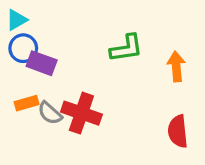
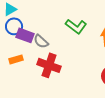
green L-shape: (126, 48) -> (76, 26), turned 45
gray semicircle: (50, 113) -> (41, 41), moved

